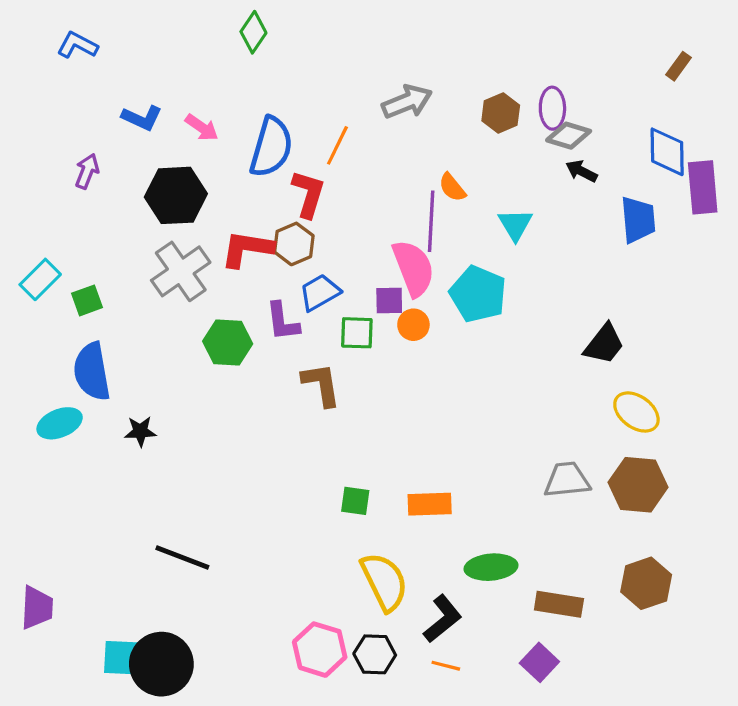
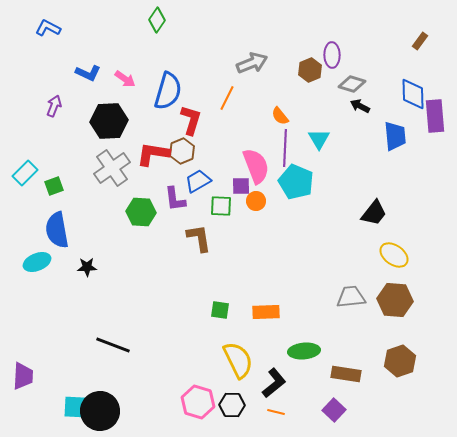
purple ellipse: (552, 108) -> (332, 55), moved
orange line: (337, 145) -> (227, 98), moved
purple line: (431, 221) -> (285, 148), moved

